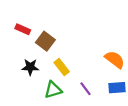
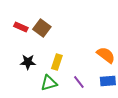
brown square: (45, 41) -> (42, 28), moved
yellow rectangle: (62, 67) -> (57, 62), turned 56

